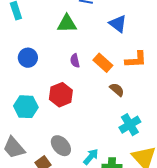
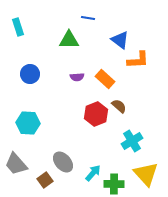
orange L-shape: (136, 60) -> (138, 60), moved
purple semicircle: (75, 61) -> (77, 77), turned -80
red hexagon: (61, 95) -> (96, 114), moved

